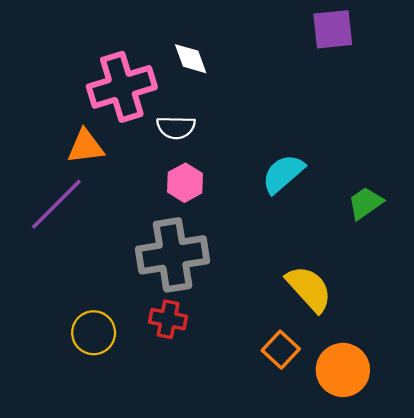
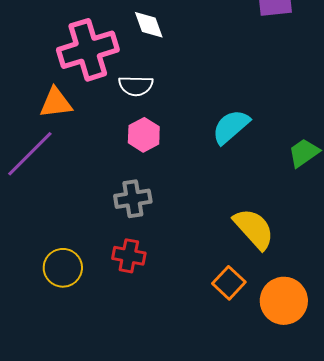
gray cross: (173, 255) -> (133, 199), size x0.6

